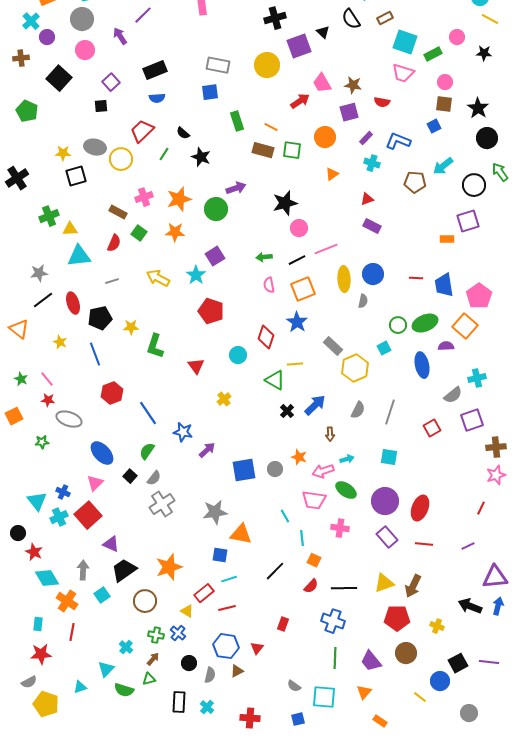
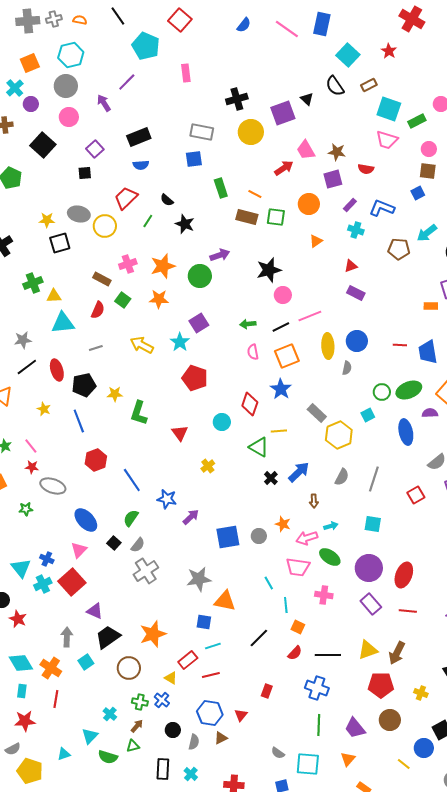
black cross: (275, 18) -> (237, 99), moved
cyan diamond: (47, 578) -> (21, 663), moved

